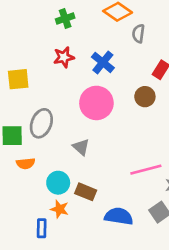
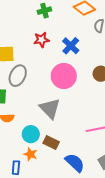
gray ellipse: (41, 123) -> (18, 76), moved
gray triangle: (81, 147) -> (50, 108), size x1.6
blue semicircle: (119, 216) -> (75, 163), turned 30

